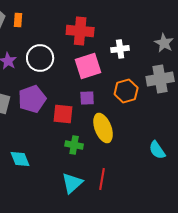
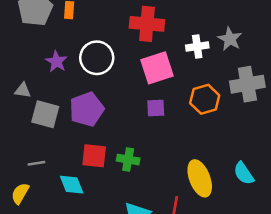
gray star: (164, 43) -> (230, 39), moved
red square: (63, 114) -> (94, 156), moved
yellow ellipse: (103, 128) -> (200, 178), moved
green cross: (74, 145) -> (128, 160), moved

